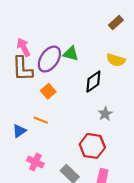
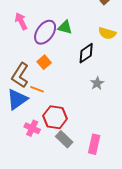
brown L-shape: (23, 69) -> (20, 75), moved, turned 35
blue triangle: (19, 131) -> (17, 99), size x1.6
red hexagon: (92, 146) -> (55, 117), moved

